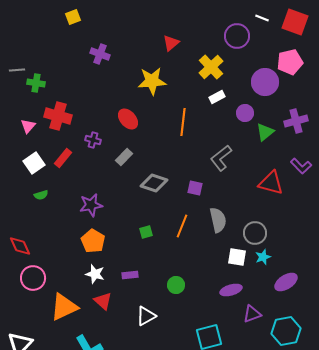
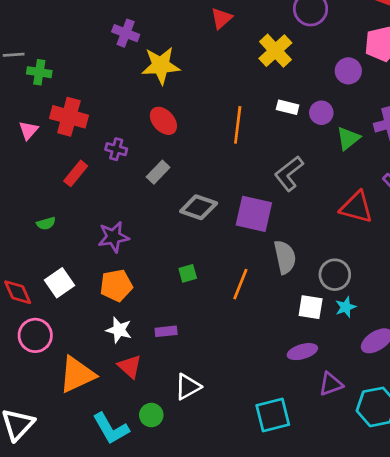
yellow star: (152, 81) -> (161, 65), moved
purple circle: (265, 82) -> (348, 71), size x0.7
white rectangle: (217, 97) -> (288, 107), moved, turned 42
white square: (34, 163) -> (60, 283), moved
purple square: (195, 188) -> (254, 214), size x1.8
orange line: (182, 226) -> (240, 284), moved
orange pentagon: (93, 241) -> (116, 285), turned 30
green circle: (176, 285) -> (151, 415), moved

